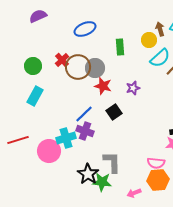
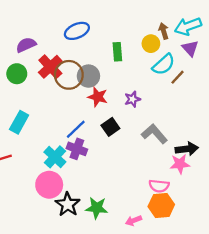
purple semicircle: (38, 16) -> (26, 45), moved
red cross: (62, 60) -> (50, 67), size x1.5
cyan rectangle: (35, 96) -> (19, 122), moved
cyan cross: (66, 138) -> (55, 157), turned -30
pink circle: (49, 151) -> (49, 185), moved
gray L-shape: (112, 162) -> (154, 134), moved, turned -40
black star: (88, 174) -> (68, 204), moved

